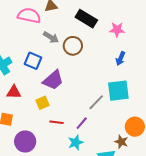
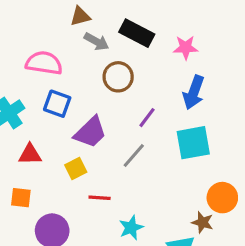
pink semicircle: (29, 16) -> (44, 63), moved
gray arrow: (51, 37) -> (97, 42), moved
blue arrow: (120, 59) -> (194, 92), size x1.5
gray line: (96, 102) -> (134, 156), moved
purple line: (82, 123) -> (147, 118), moved

